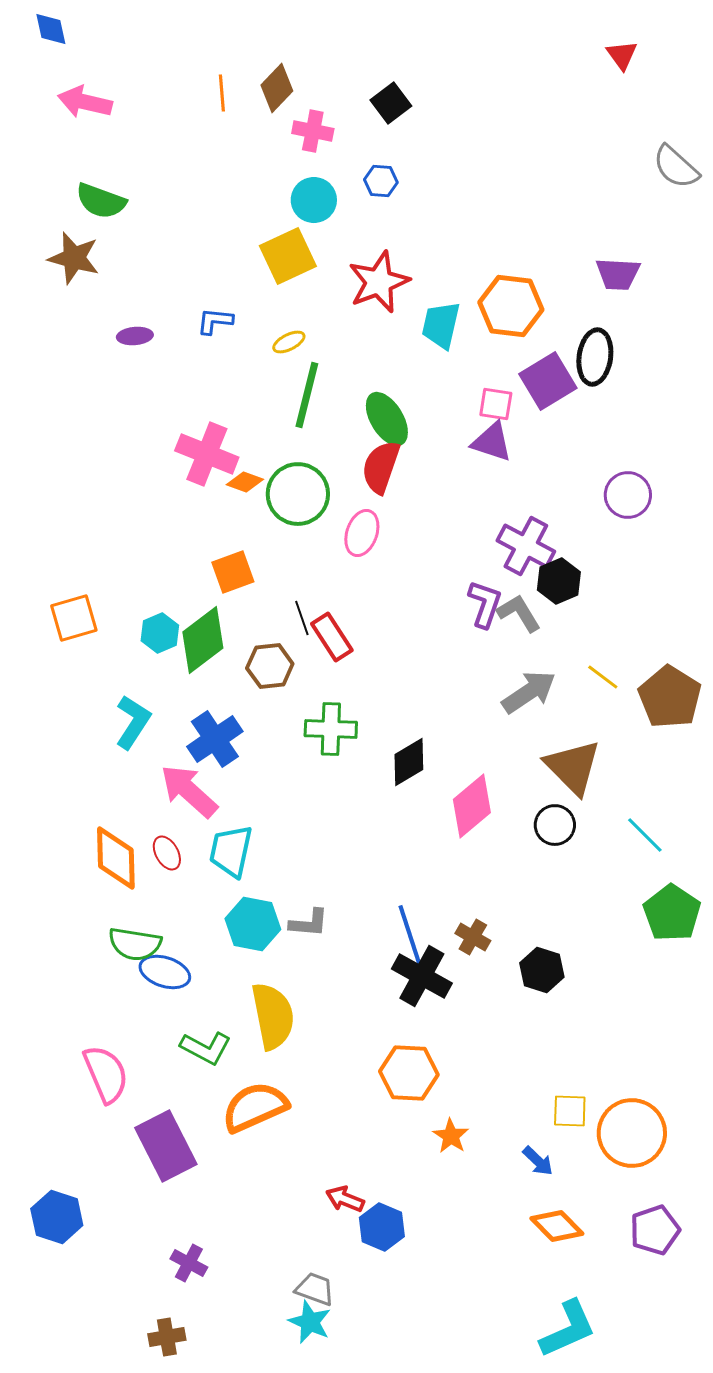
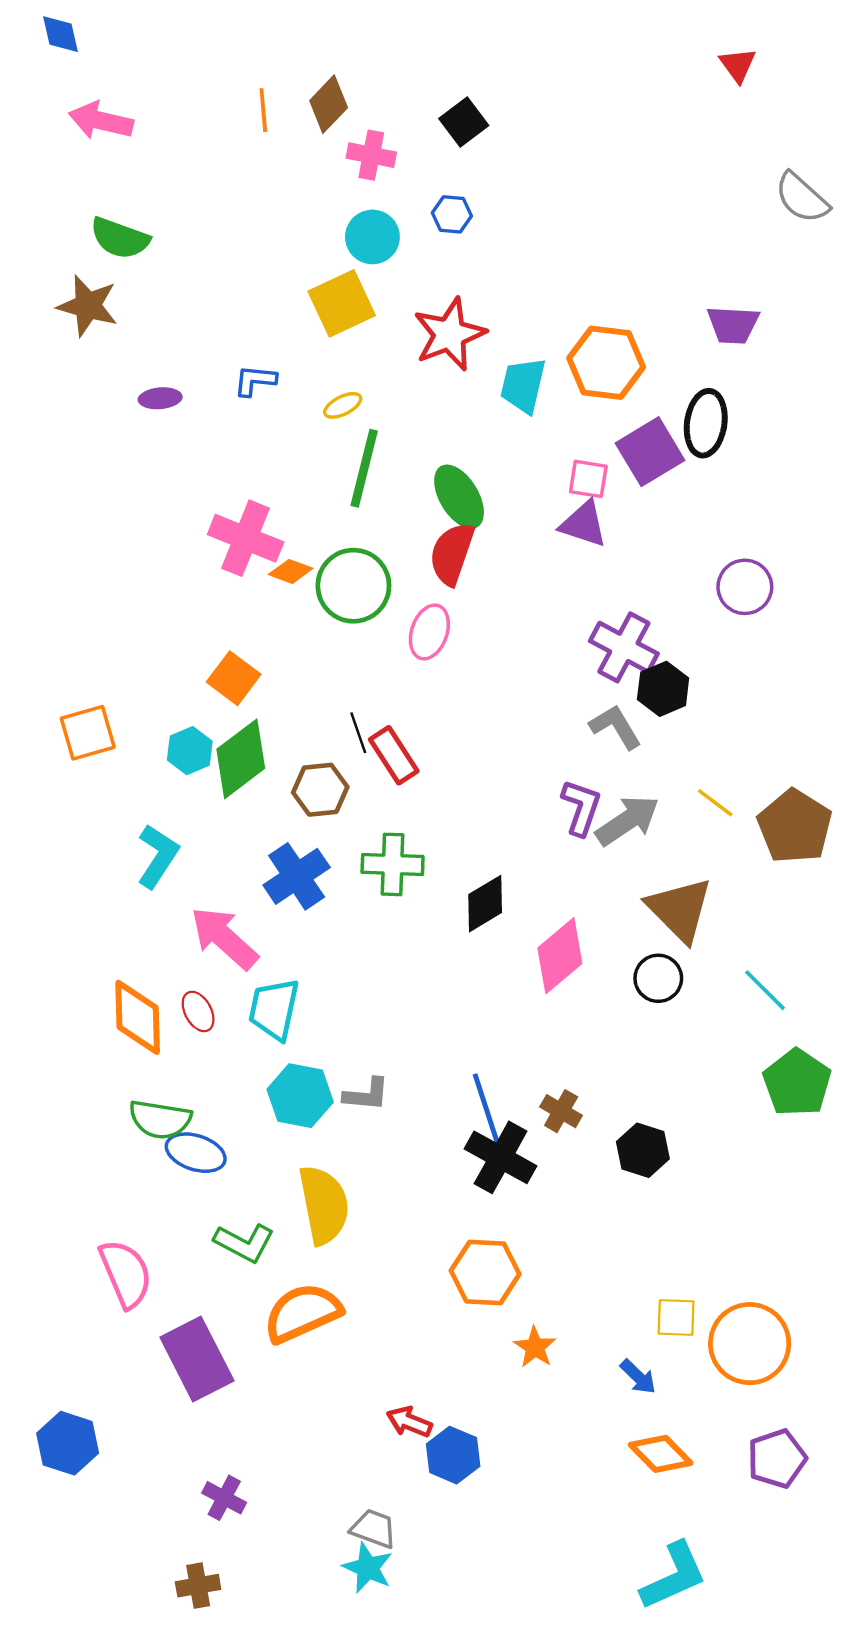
orange square: (233, 572) -> (234, 678), moved, turned -33
purple L-shape: (485, 604) -> (581, 807), moved
blue cross: (215, 739) -> (297, 876), moved

